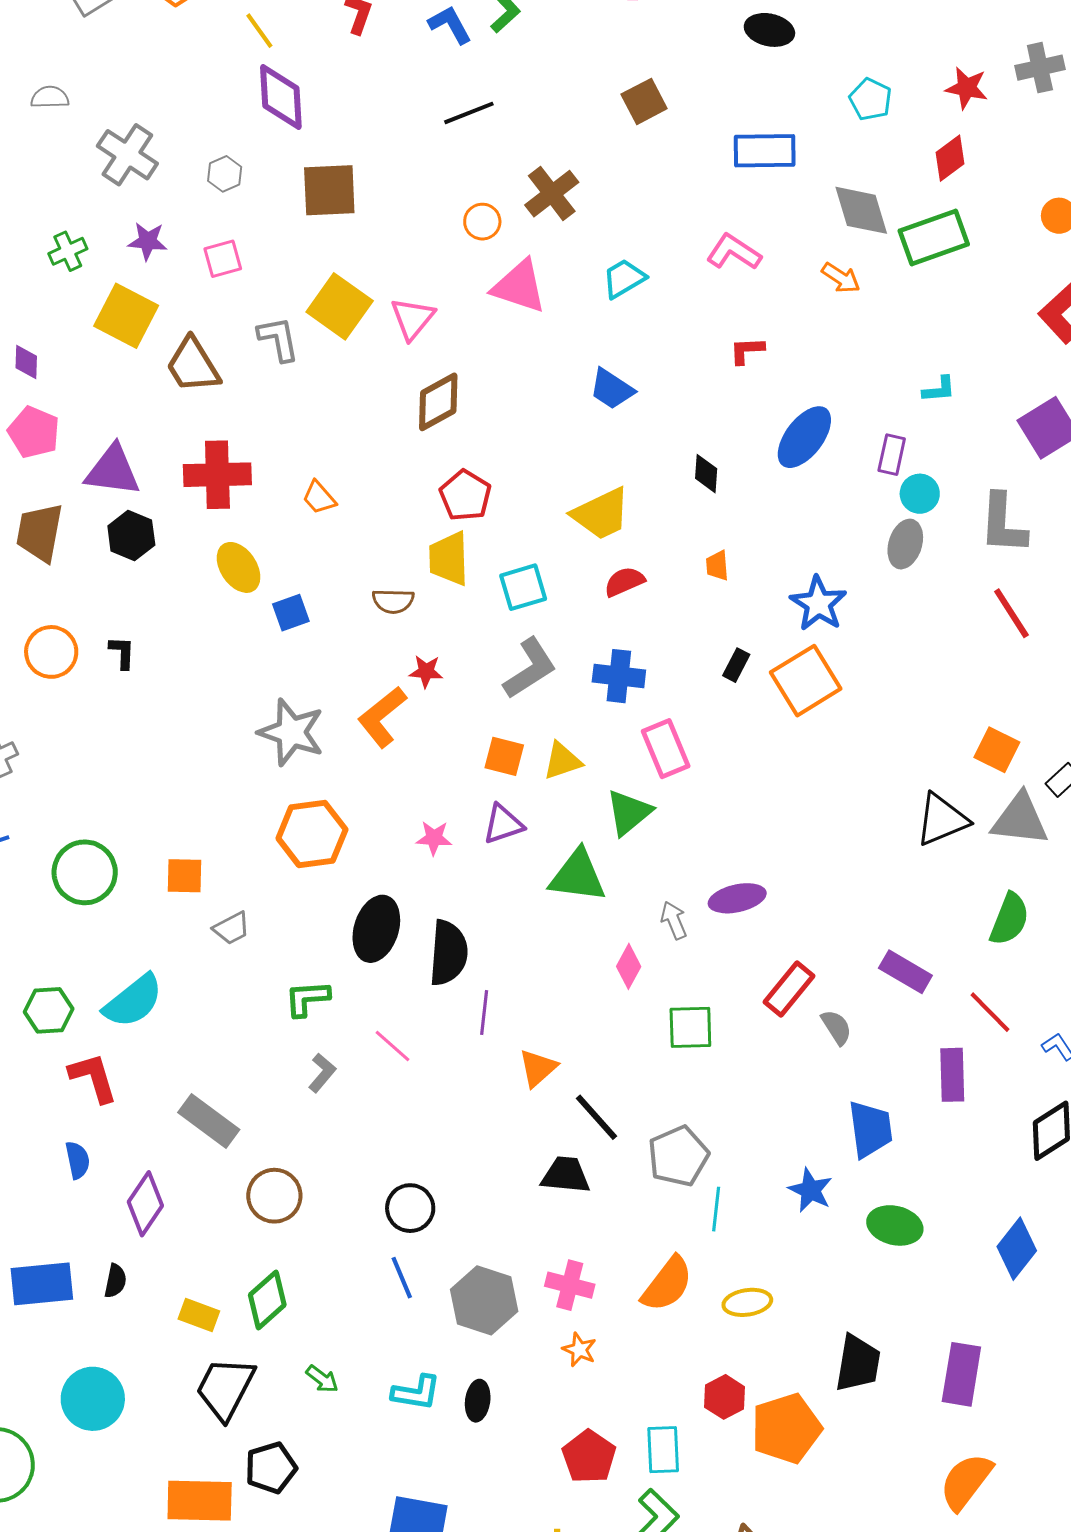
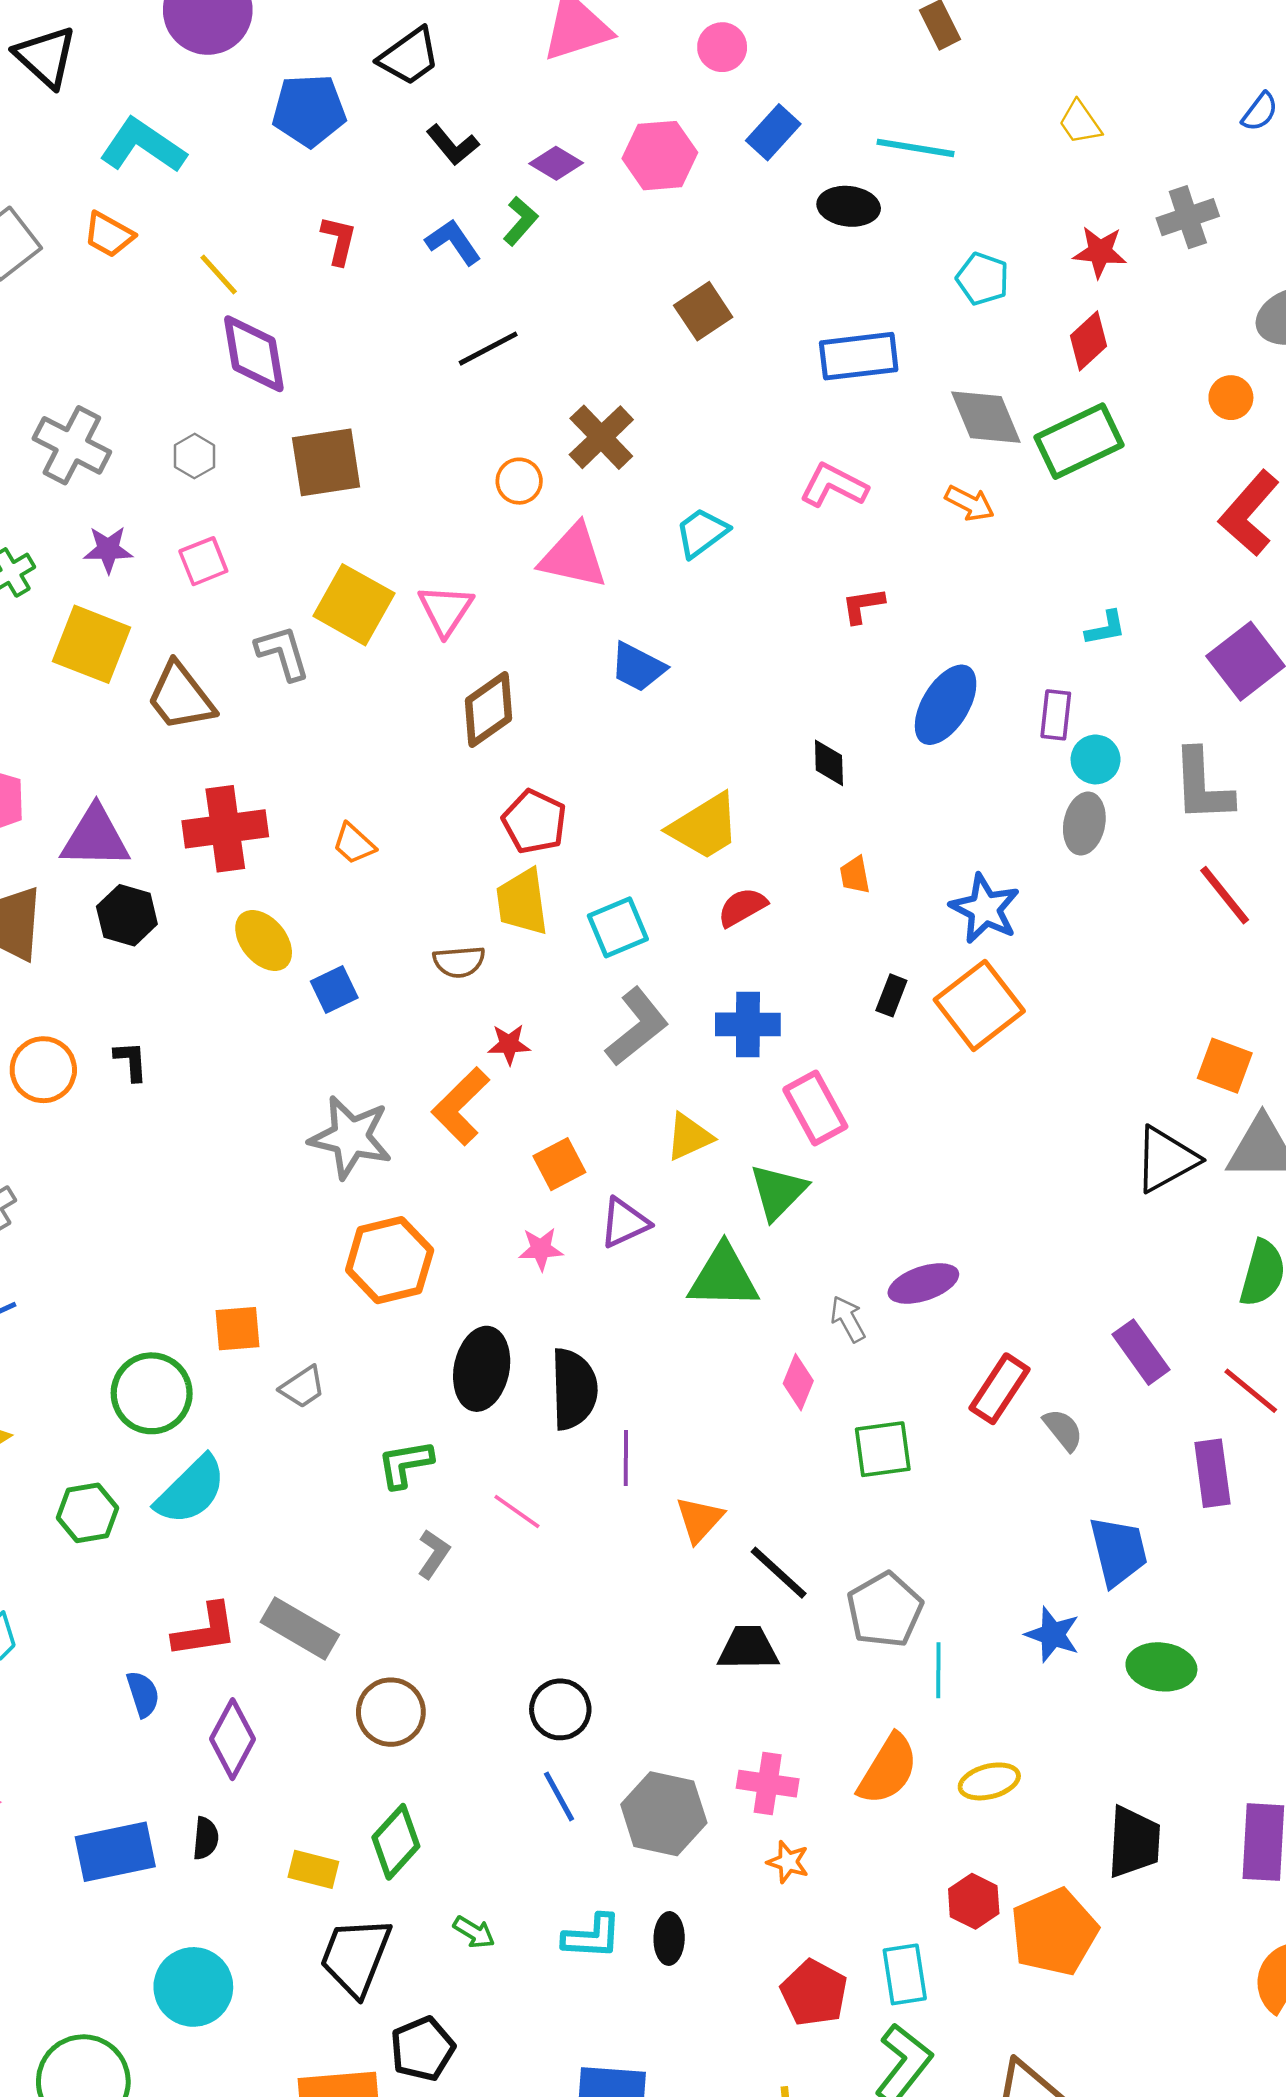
blue trapezoid: (612, 389) -> (638, 667), moved
orange square: (504, 756) -> (559, 1164), moved, turned -36
green circle: (85, 872) -> (152, 1393), moved
purple rectangle: (905, 972) -> (1141, 1352), turned 30
red L-shape: (93, 1078) -> (205, 1630), moved, turned 104

